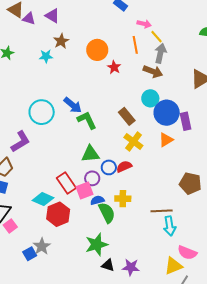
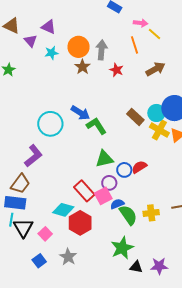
purple triangle: (29, 19) -> (31, 41), moved, turned 40
brown star: (61, 41) -> (82, 67), moved
orange circle: (97, 50) -> (79, 47), moved
gray arrow: (160, 53) -> (102, 50), moved
cyan star: (46, 56) -> (51, 53), moved
brown arrow: (153, 71) -> (155, 69), turned -42
cyan circle: (150, 98) -> (156, 113), moved
yellow cross: (133, 142) -> (159, 130), moved
yellow cross: (123, 199) -> (151, 213), moved
pink square: (10, 226) -> (45, 234), moved
blue square: (30, 254) -> (39, 261), moved

